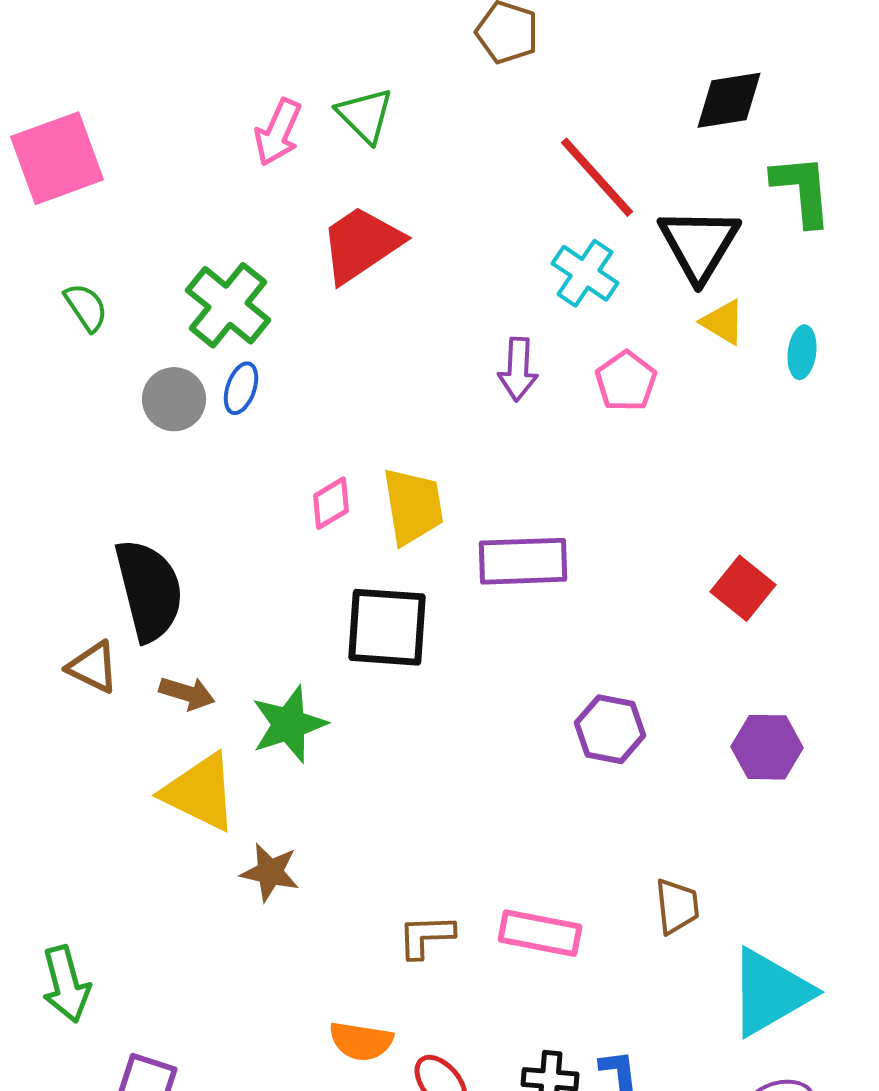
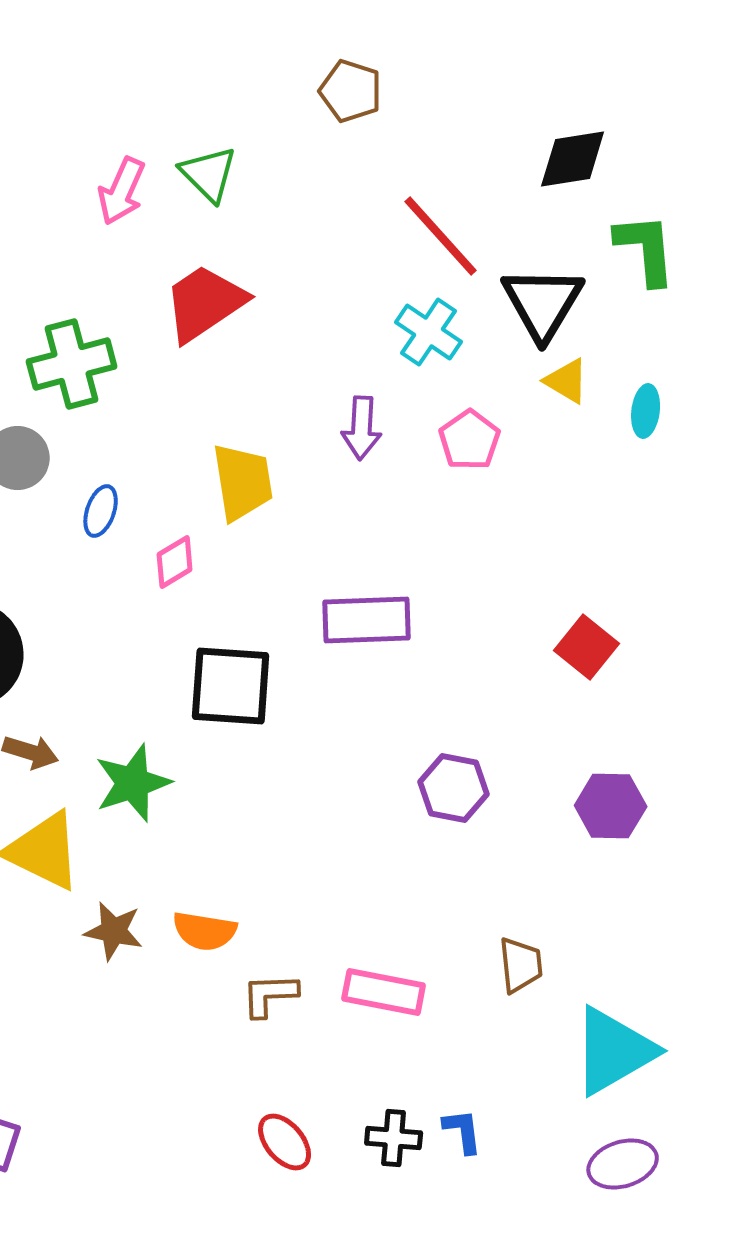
green cross: (228, 305) -> (72, 364), turned 36
blue ellipse: (241, 388) -> (101, 511), moved
yellow trapezoid: (413, 506) -> (243, 482), moved
orange semicircle: (361, 1041) -> (205, 931), moved

